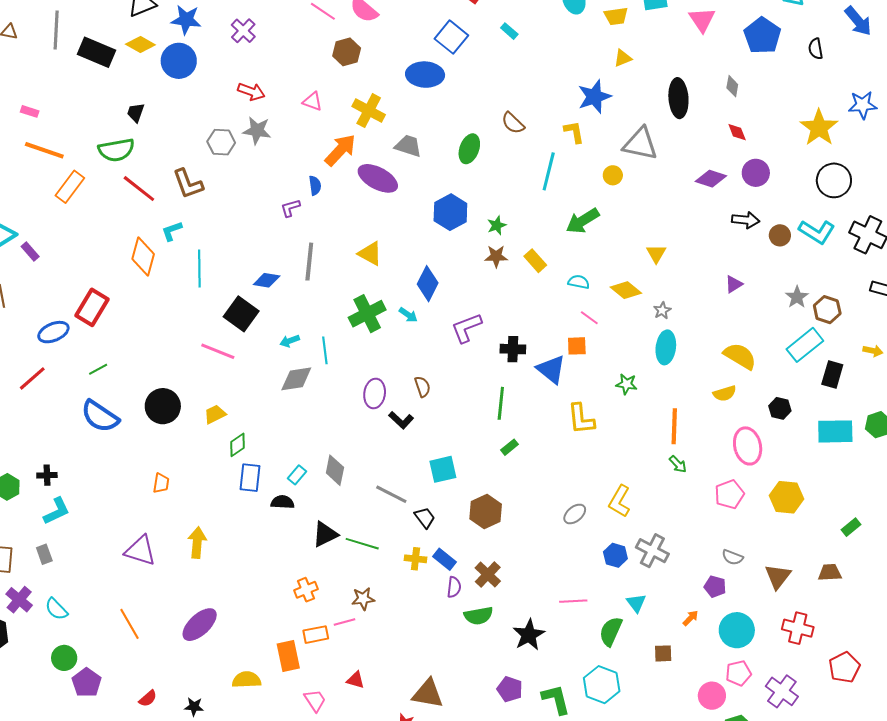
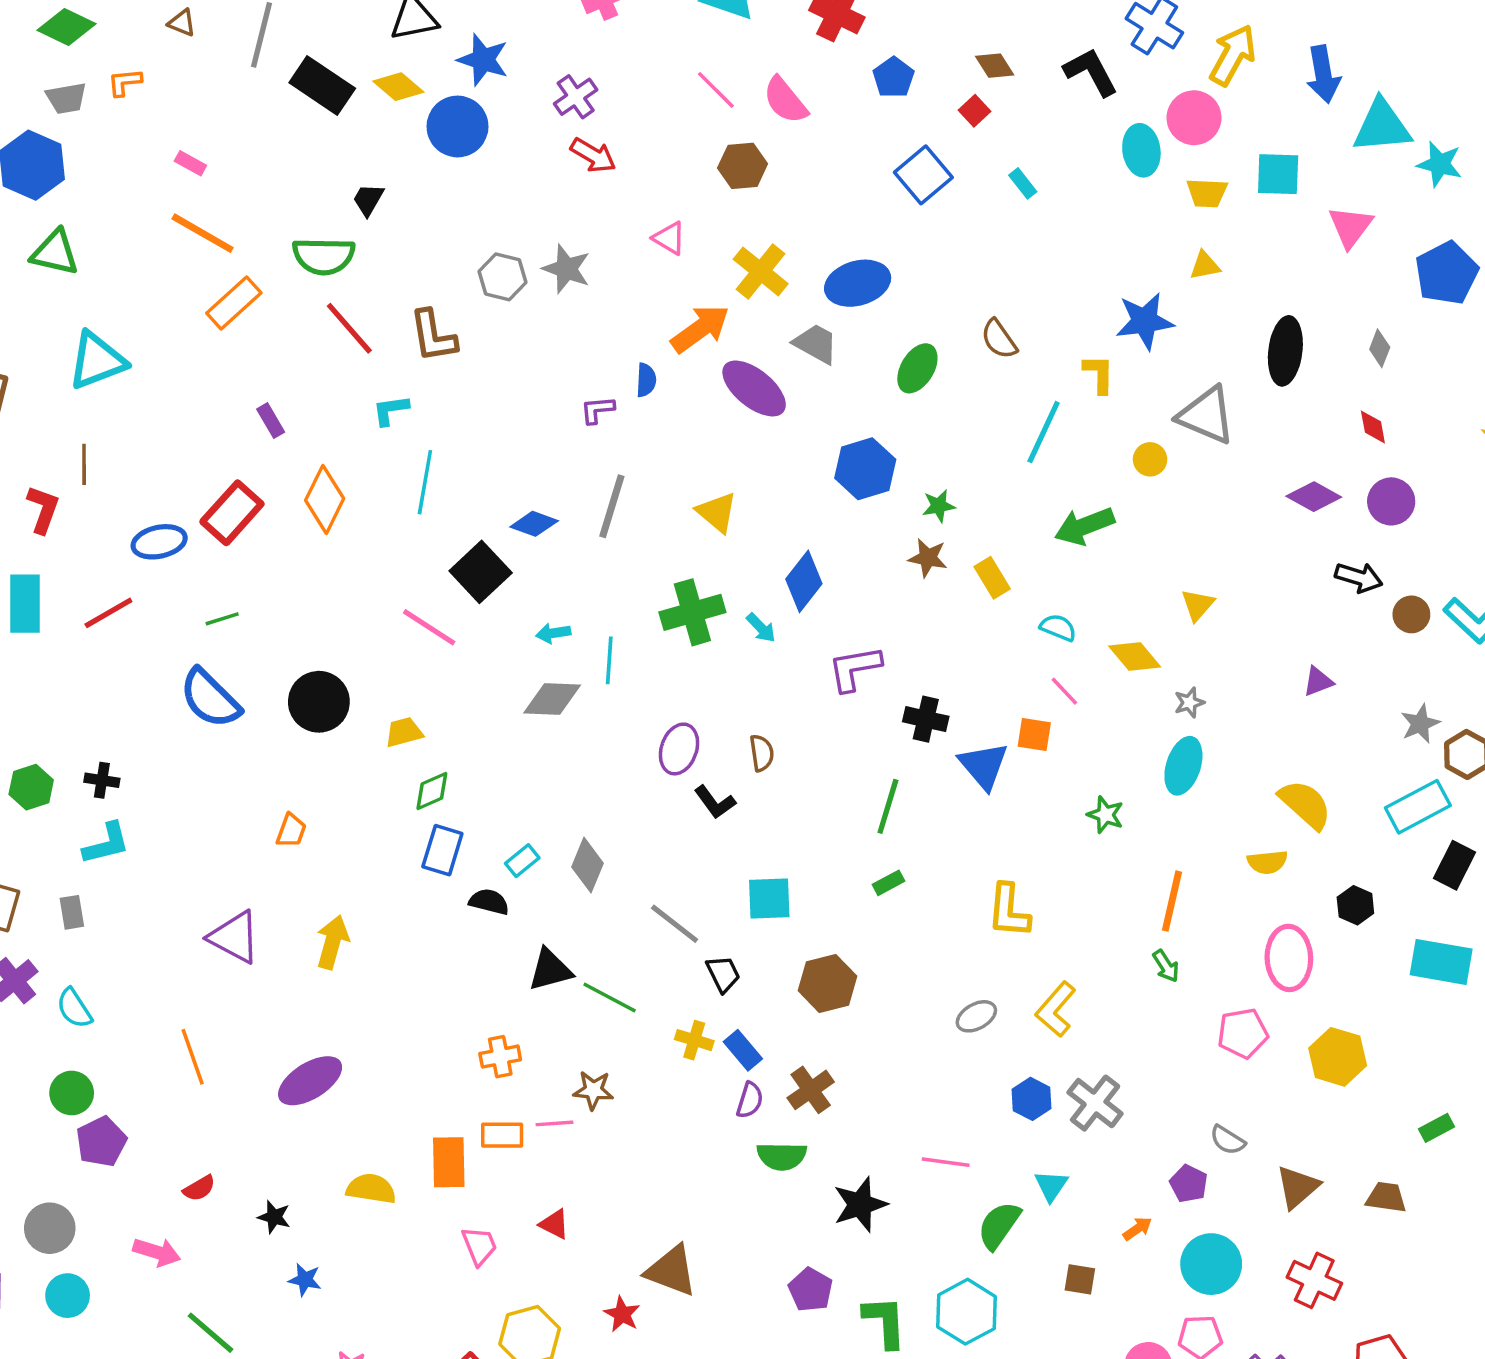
blue ellipse: (425, 75) -> (858, 283), moved, turned -30
red arrow: (251, 92) -> (593, 155), moved
purple rectangle: (30, 251) -> (271, 421), moved
orange diamond: (143, 256) -> (325, 499), moved
yellow L-shape: (581, 419) -> (1009, 911), moved

